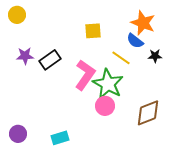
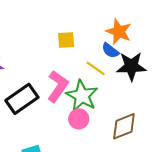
black star: (155, 56) -> (131, 66), size x2.0
black rectangle: (50, 60) -> (22, 99), moved, size x1.4

